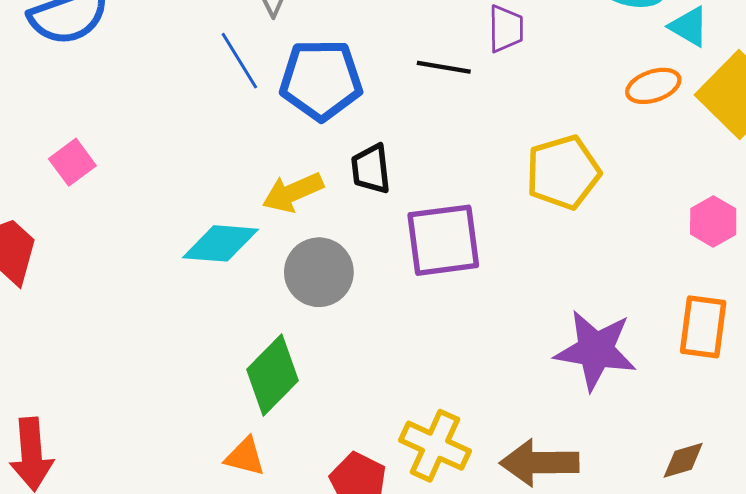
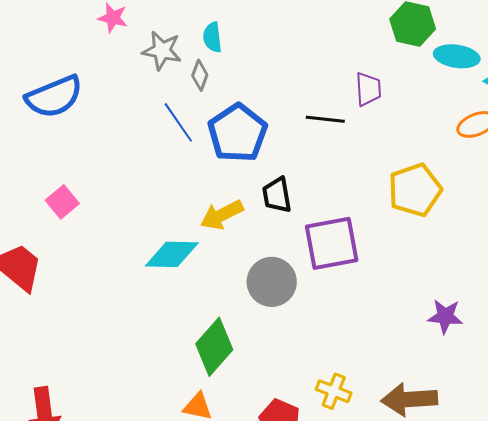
blue pentagon: (321, 80) -> (238, 133), turned -30
gray circle: (319, 272) -> (272, 282), moved
purple star: (596, 350) -> (445, 316), size x0.6
yellow cross: (435, 446) -> (334, 391), size x0.7

